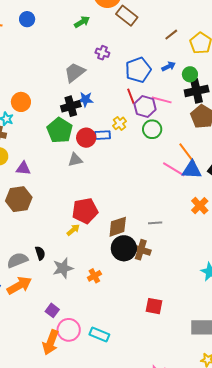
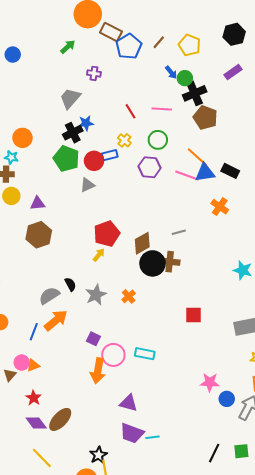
blue arrow: (169, 66) -> (171, 72), moved, turned 88
blue pentagon: (138, 70) -> (129, 46), moved
purple hexagon: (145, 107) -> (150, 167), moved

